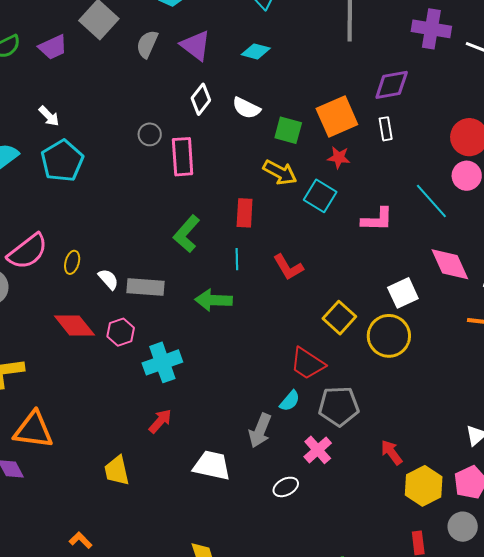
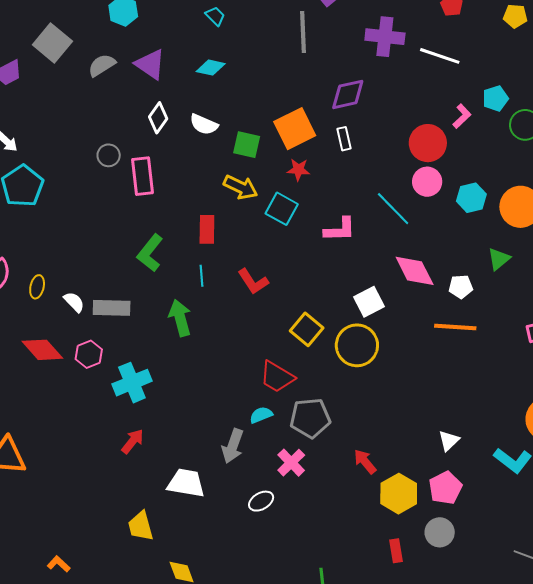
gray semicircle: (147, 44) -> (102, 65), turned 36
green arrow: (213, 300) -> (180, 318), turned 75
cyan semicircle: (290, 401) -> (261, 415), turned -150
yellow trapezoid: (117, 471) -> (141, 526), moved

